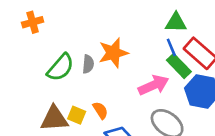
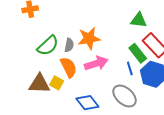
blue line: (171, 47) -> (130, 68), moved
pink arrow: (153, 85) -> (96, 63), moved
orange semicircle: (100, 110) -> (69, 67), moved, size x1.5

